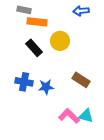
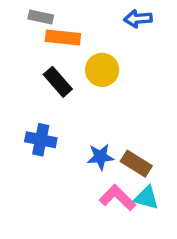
brown rectangle: (81, 80) -> (136, 164), moved
blue star: (46, 87) -> (100, 157), moved

